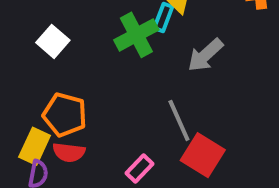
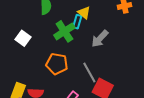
orange pentagon: (65, 115) -> (57, 64), moved

